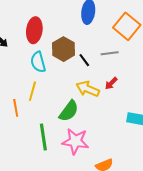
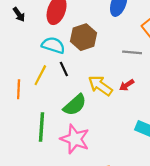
black line: (84, 60) -> (64, 69), moved
cyan semicircle: (38, 62) -> (53, 45), turned 110

